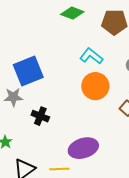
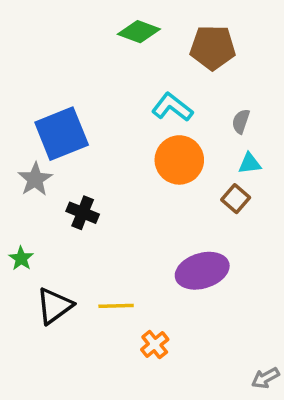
gray star: (13, 97) -> (35, 179), turned -30
purple ellipse: (83, 148) -> (202, 271), moved

